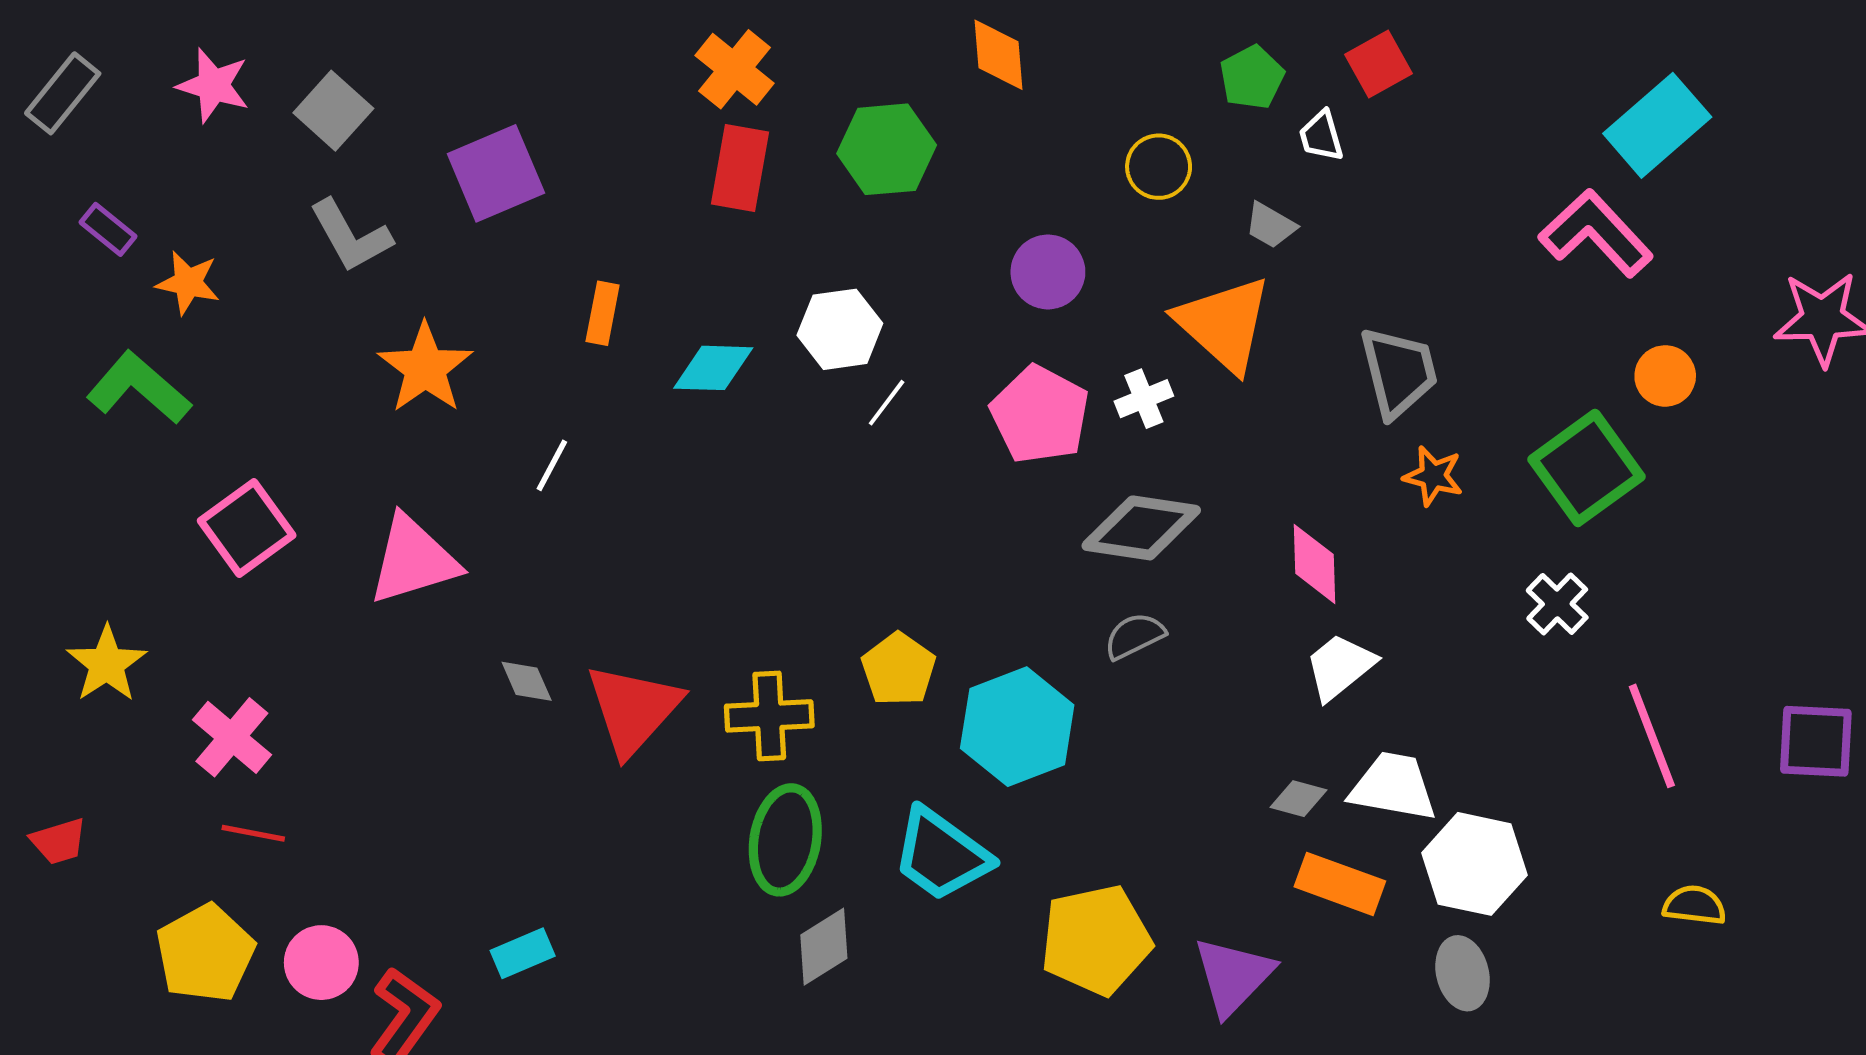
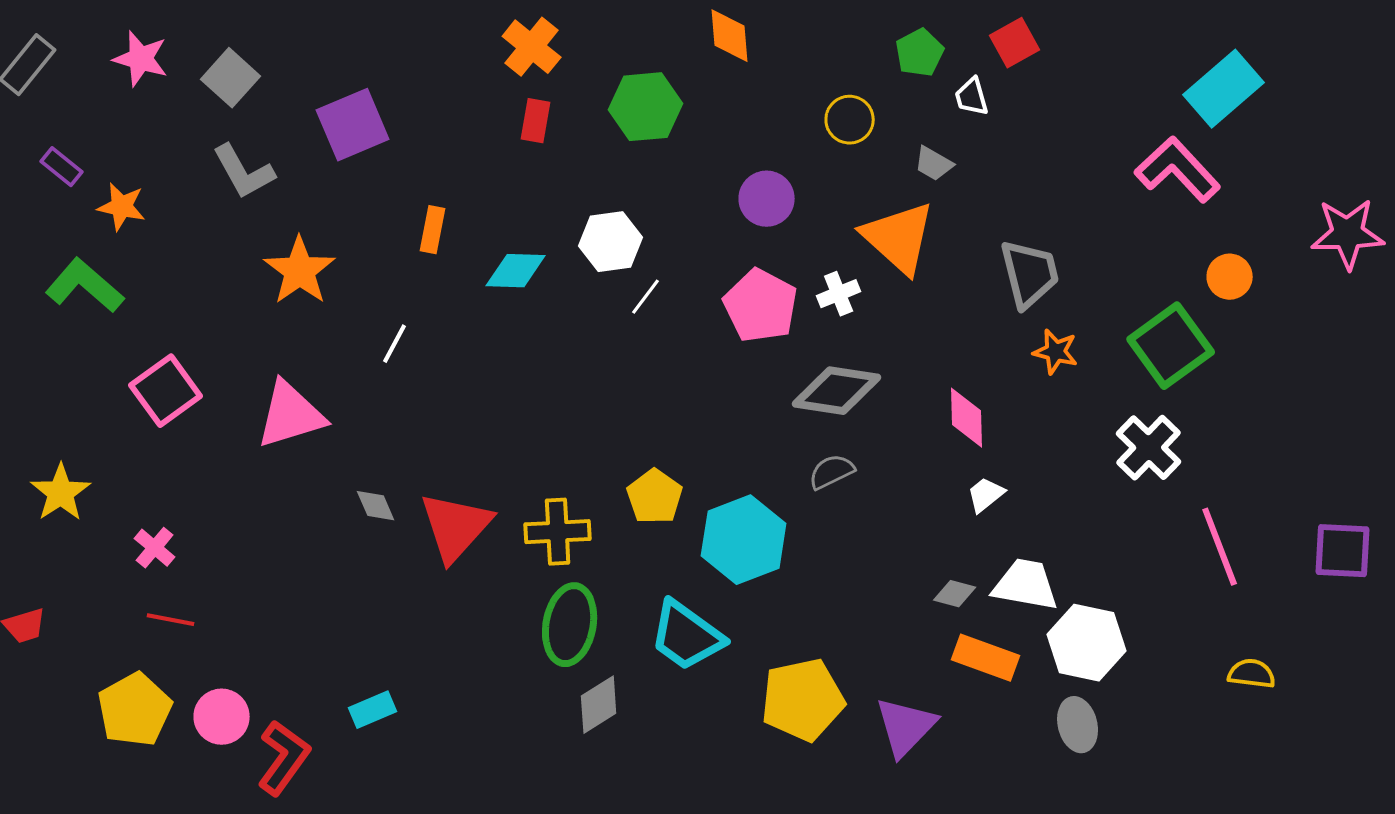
red rectangle: (740, 168) -> (536, 121), size x0.7
white cross: (1557, 604) -> (1149, 448), size x1.4
white trapezoid: (1340, 667) -> (986, 495), size x0.7
pink cross: (232, 737) -> (155, 548), size x0.7

